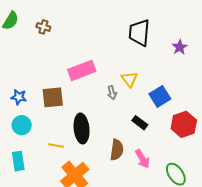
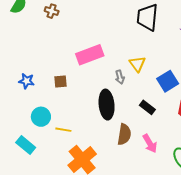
brown square: (53, 97) -> (61, 82), size x0.6
cyan circle: (22, 125) -> (41, 117), moved
black ellipse: (82, 128) -> (107, 105), moved
cyan rectangle: (18, 161) -> (26, 145), turned -42

